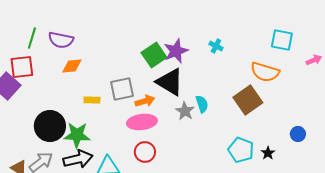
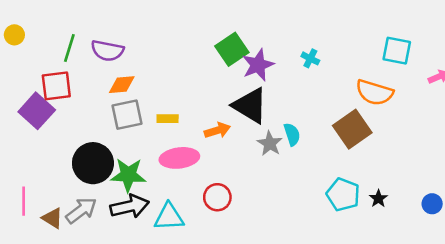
green square: (154, 55) -> (232, 49), moved
gray square: (122, 89) -> (127, 115), moved
yellow rectangle: (92, 100) -> (168, 119), moved
pink ellipse: (142, 122) -> (179, 158), moved
blue circle: (298, 134) -> (432, 204), moved

